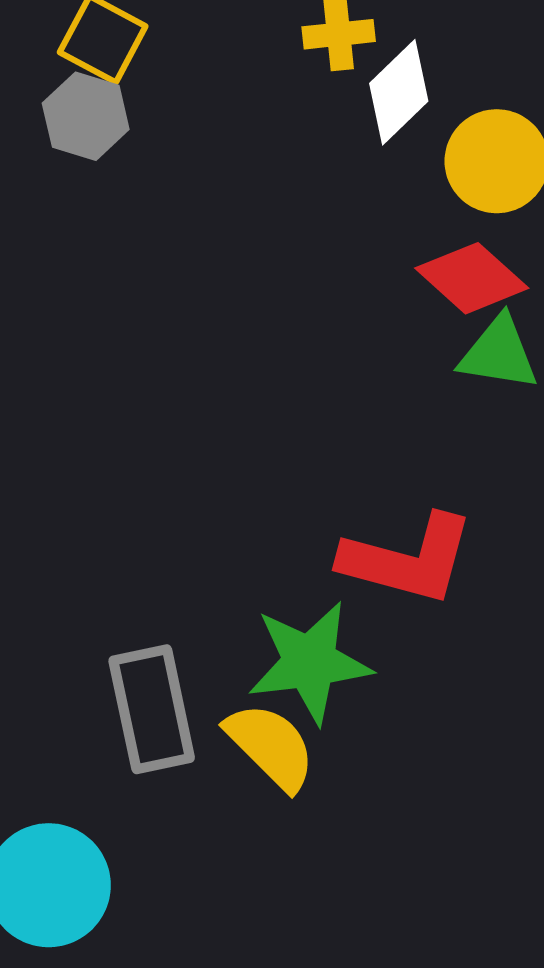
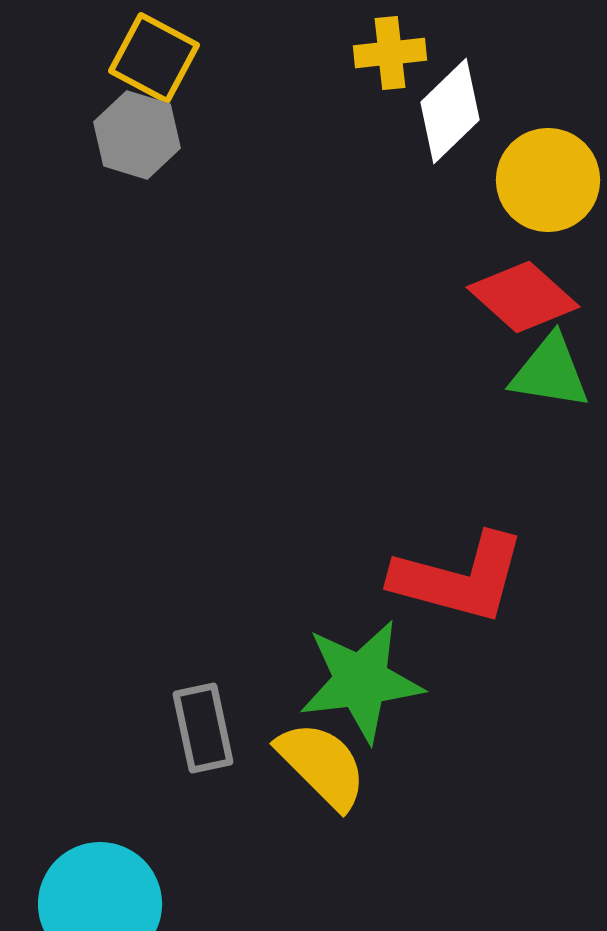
gray rectangle: (152, 709) -> (203, 728), size x0.7

